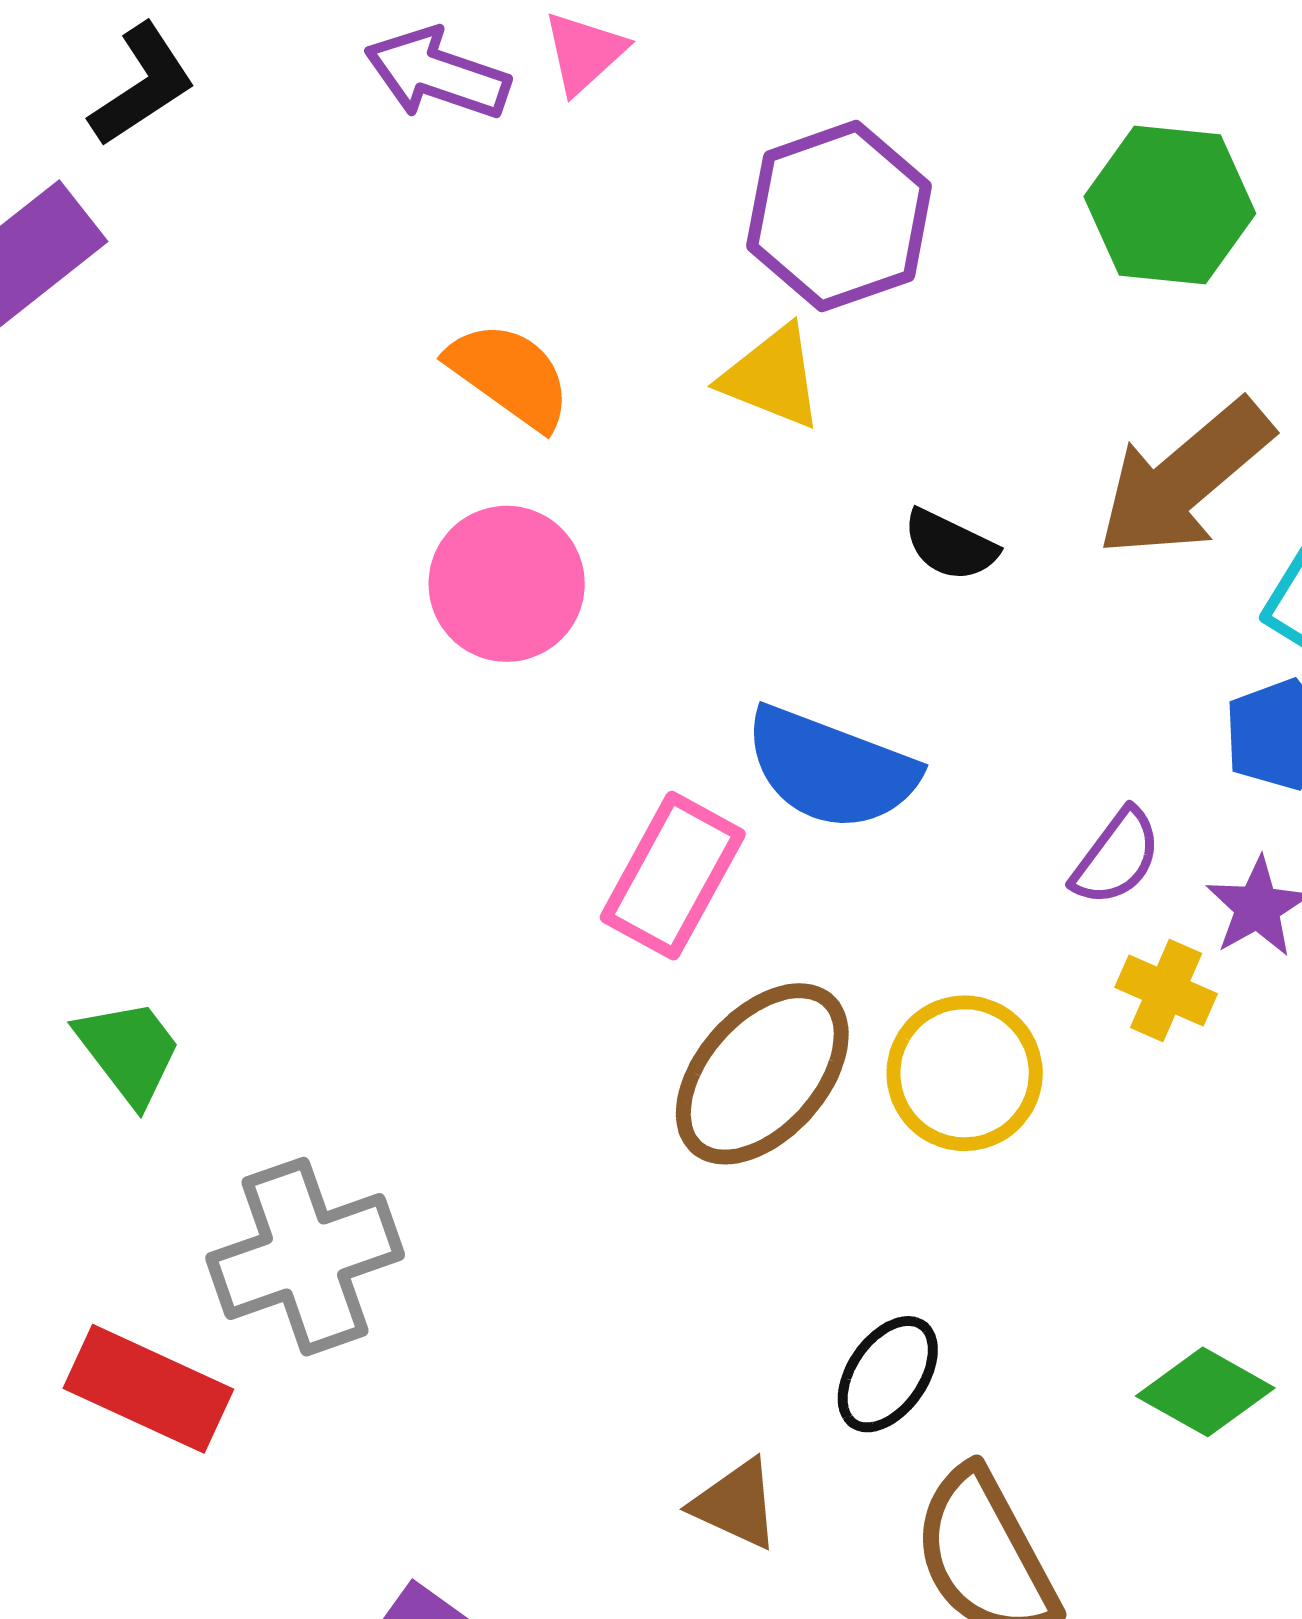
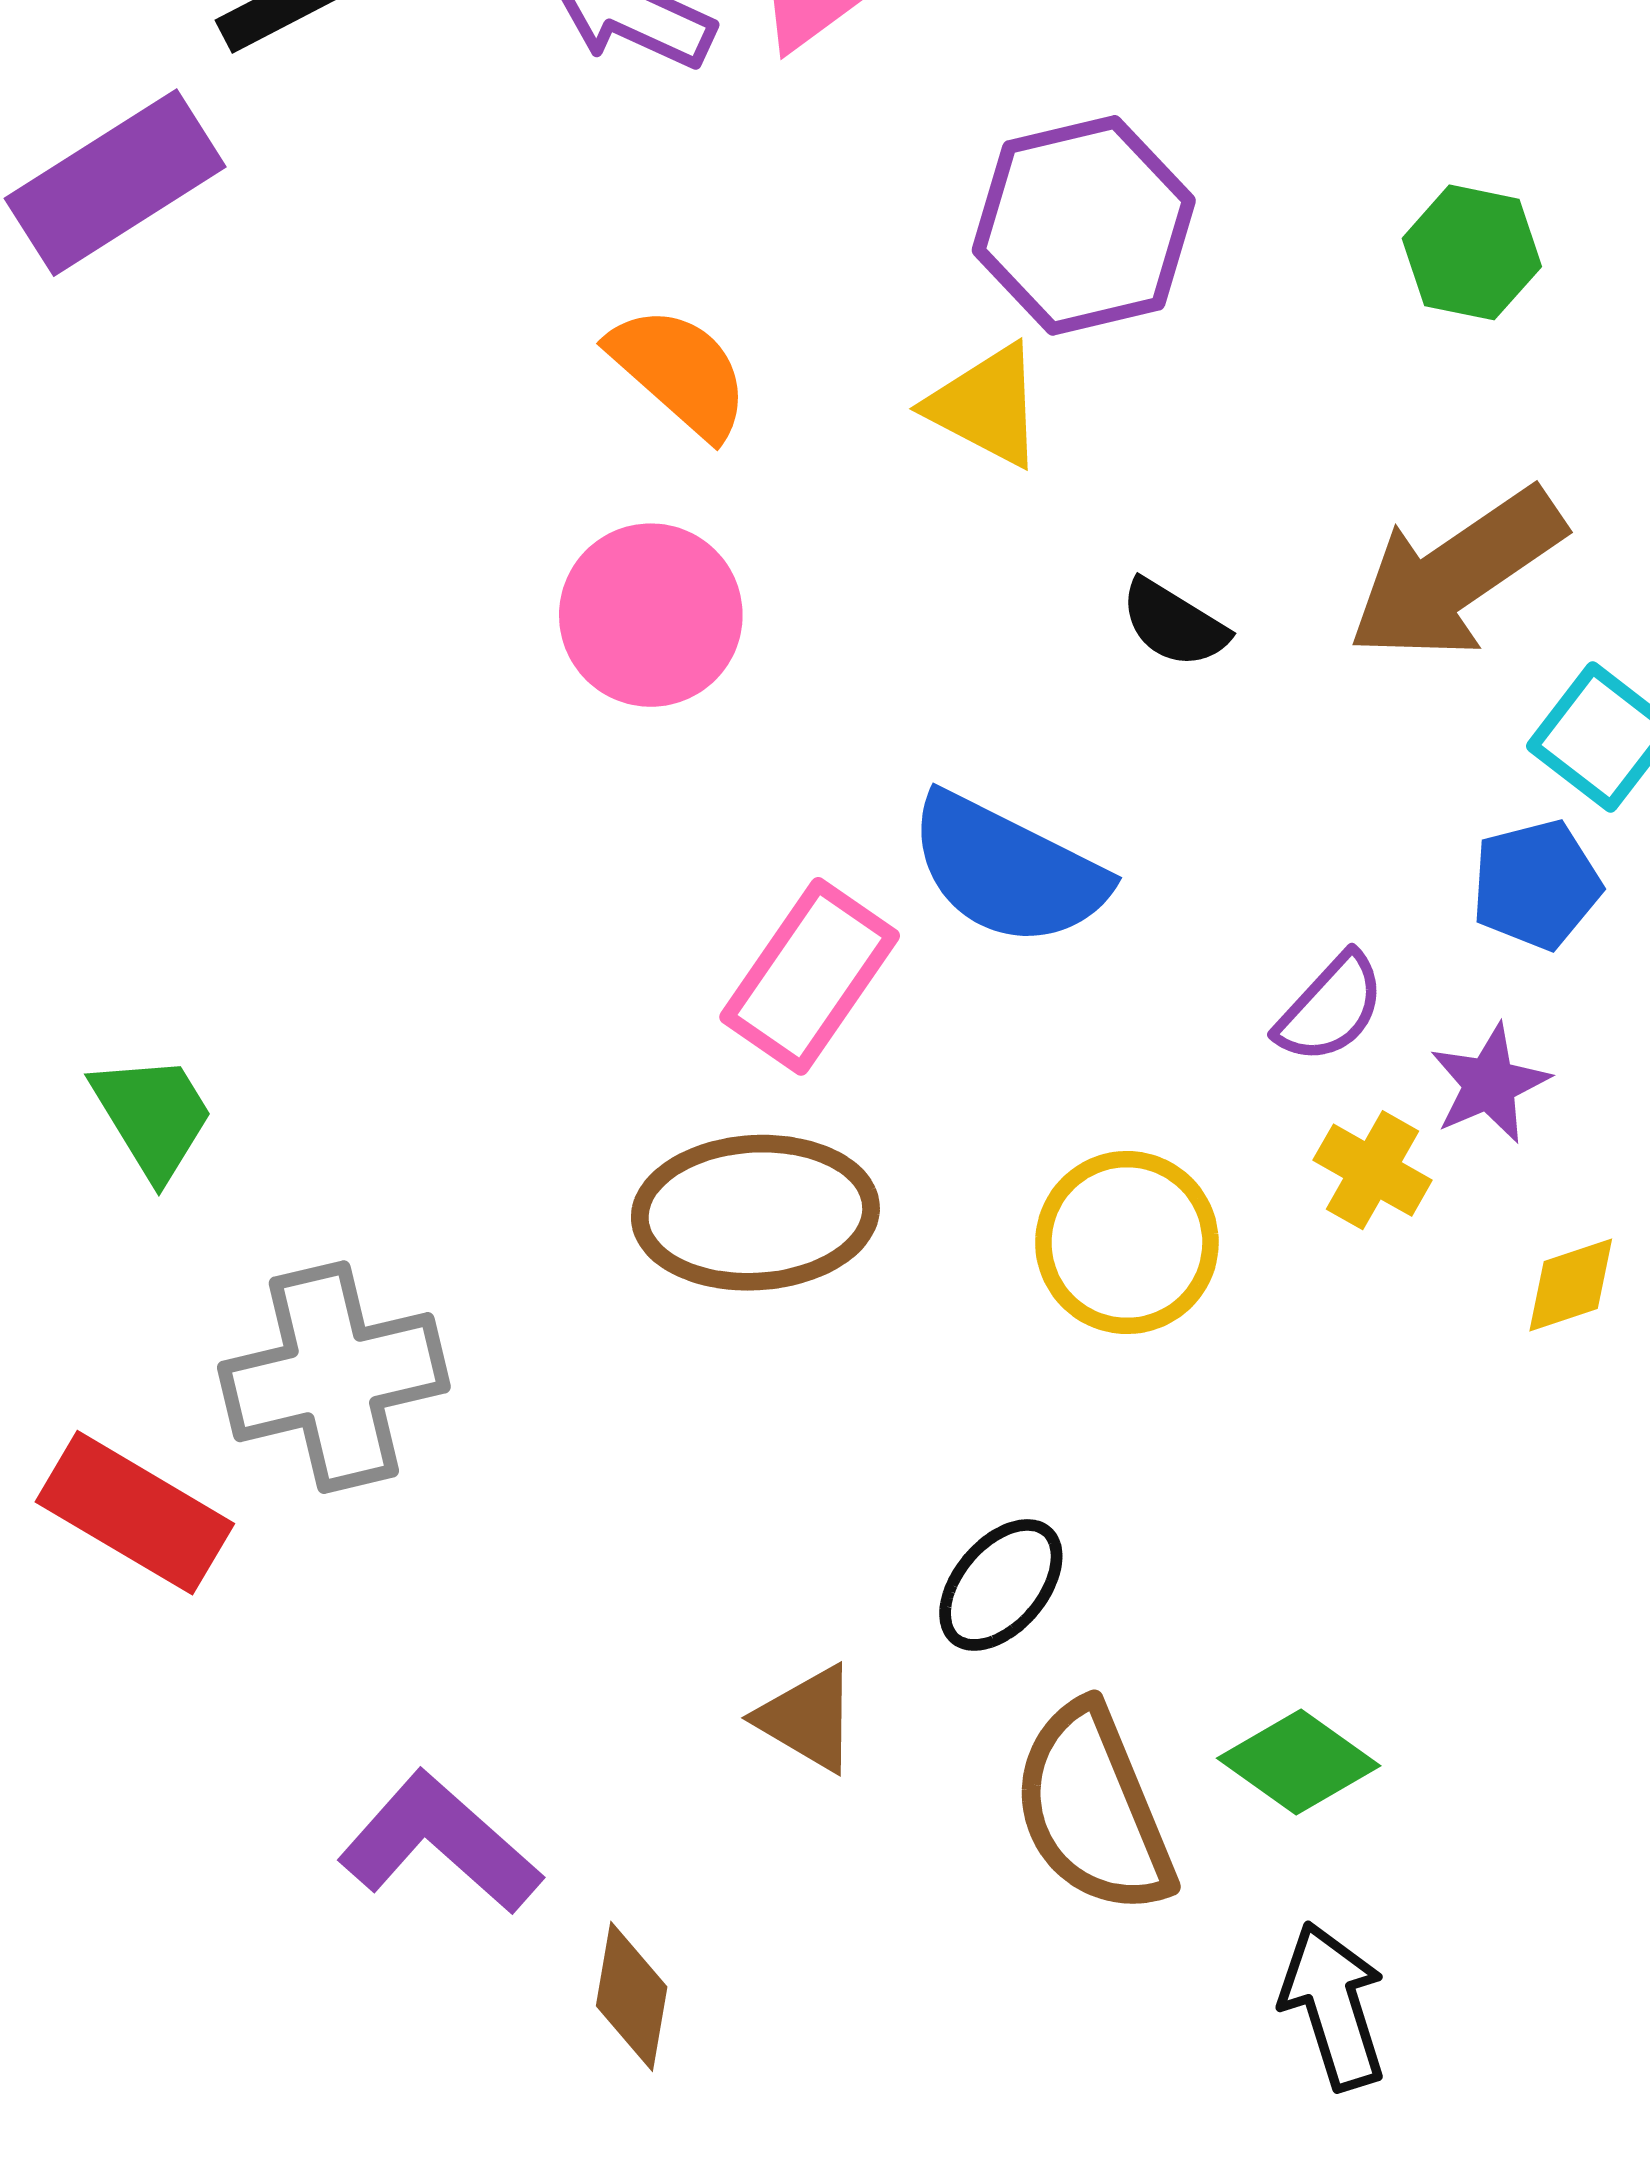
green hexagon: (1170, 205) -> (1472, 252), size x0.7
brown ellipse: (762, 1074) -> (755, 1213), moved, turned 39
green diamond: (1205, 1392) -> (1299, 1762), moved

